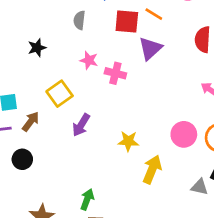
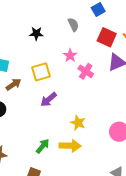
gray semicircle: (79, 20) -> (73, 25), turned 128
yellow arrow: (152, 169) -> (70, 146), moved, turned 50
green arrow: (87, 199) -> (43, 146), moved

